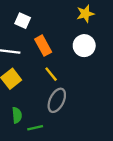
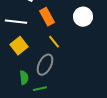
gray ellipse: (57, 100) -> (45, 65), moved

